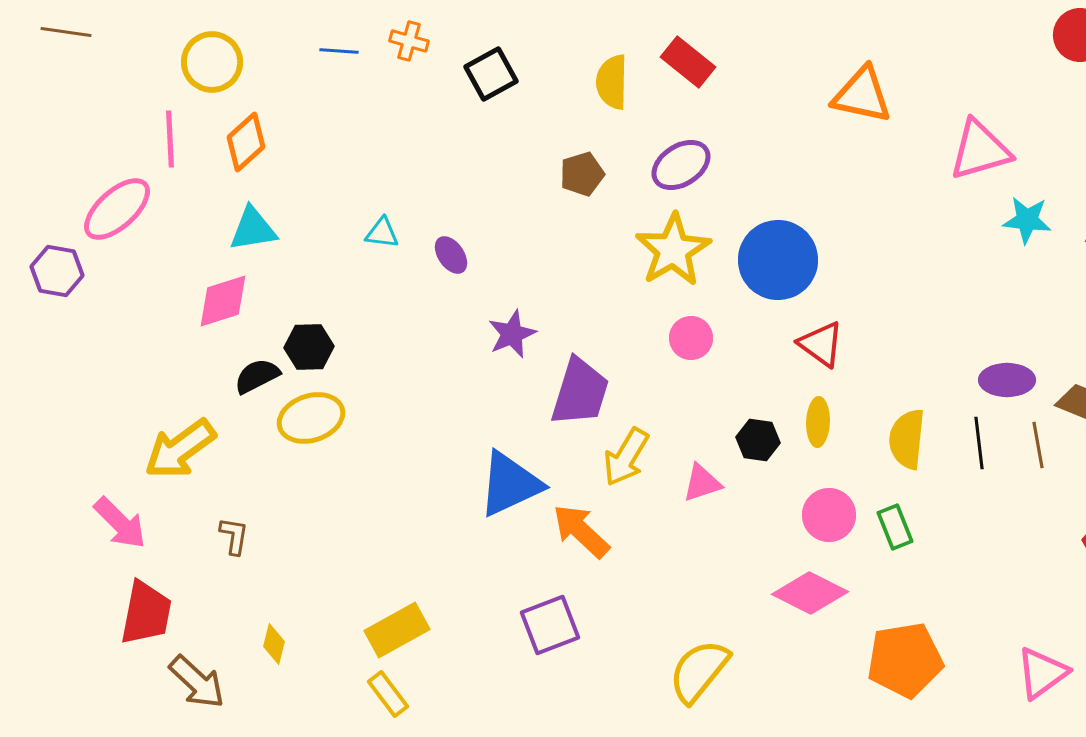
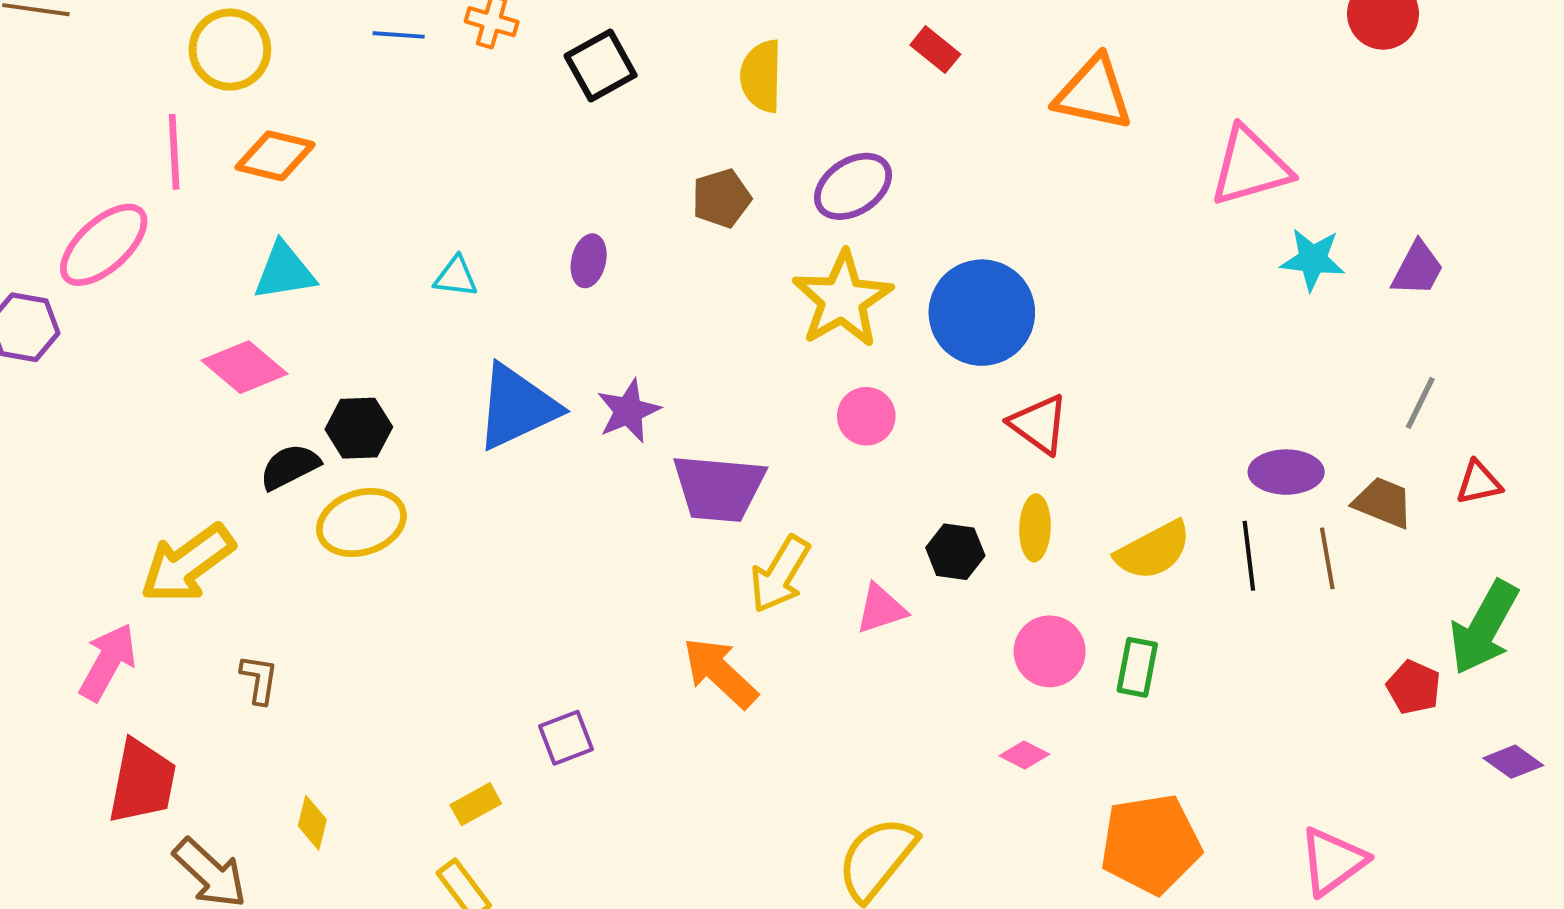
red rectangle: (688, 62) -> (935, 50), moved, size x0.7
orange diamond: (246, 142) -> (275, 156), turned 56
purple ellipse: (451, 255) -> (589, 261), moved, turned 48
pink diamond: (223, 301) -> (245, 367), turned 58
purple trapezoid: (580, 392) -> (719, 488), turned 78
yellow semicircle: (907, 439) -> (1153, 550), turned -124
blue triangle: (510, 484) -> (517, 407), moved
pink arrow: (120, 523) -> (108, 662), turned -106
green rectangle: (895, 527) -> (1137, 667), turned 33
pink diamond: (810, 593) -> (1024, 755), size x0.5
purple square: (550, 625) -> (566, 738), moved, size x0.7
yellow rectangle: (397, 630) -> (476, 804), size x0.6

